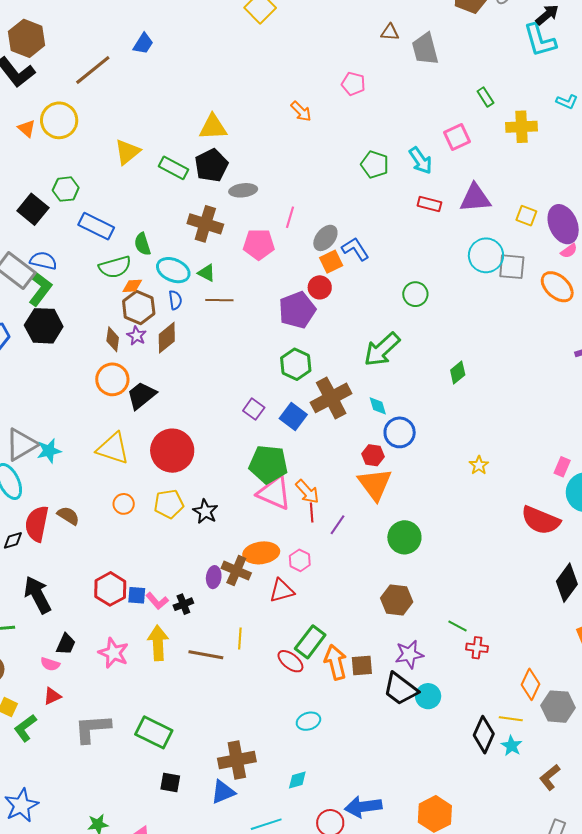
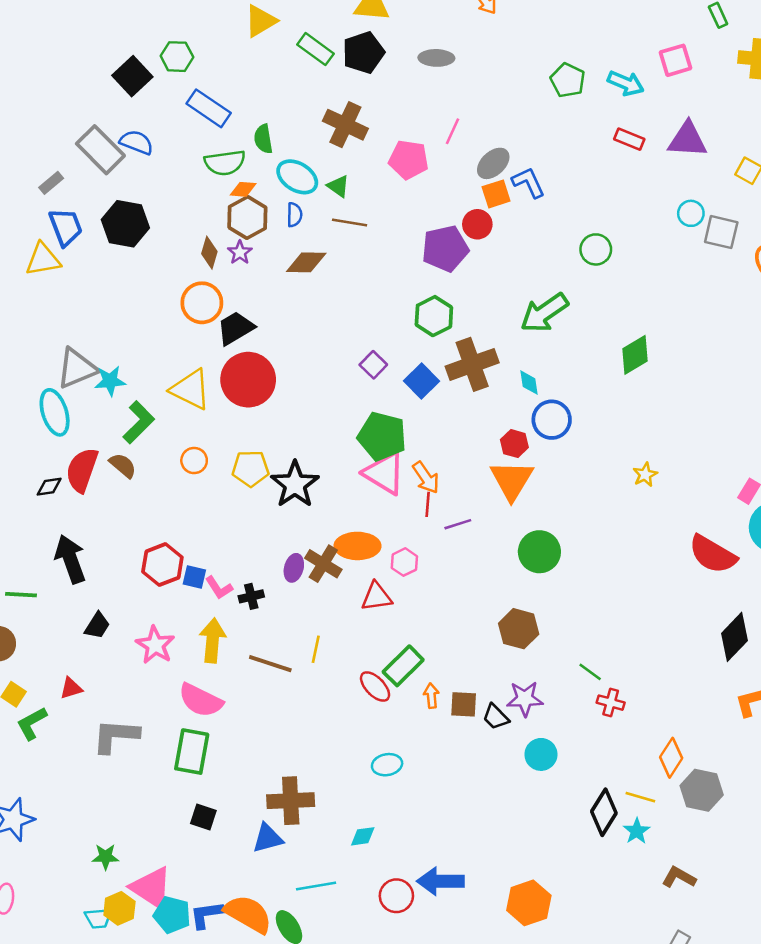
cyan arrow: (421, 160) -> (626, 83), turned -40
gray ellipse: (243, 190) -> (436, 58), moved
cyan circle: (486, 255) -> (691, 213), size x0.6
green L-shape: (40, 289) -> (139, 422), moved
brown diamond: (167, 338) -> (306, 262), moved, turned 32
green diamond: (458, 372) -> (635, 355), size x1.4
red circle: (172, 451) -> (248, 380), moved
black star: (205, 512) -> (295, 484), size x1.5
purple line: (338, 525) -> (458, 524), turned 30
orange arrow: (336, 662) -> (431, 696), size x0.6
pink semicircle: (50, 664) -> (201, 700), moved, size x1.8
black trapezoid: (401, 689) -> (496, 717), moved, size x0.6
green rectangle: (154, 732) -> (192, 752), turned 66
brown L-shape: (550, 777) -> (679, 877), turned 60

